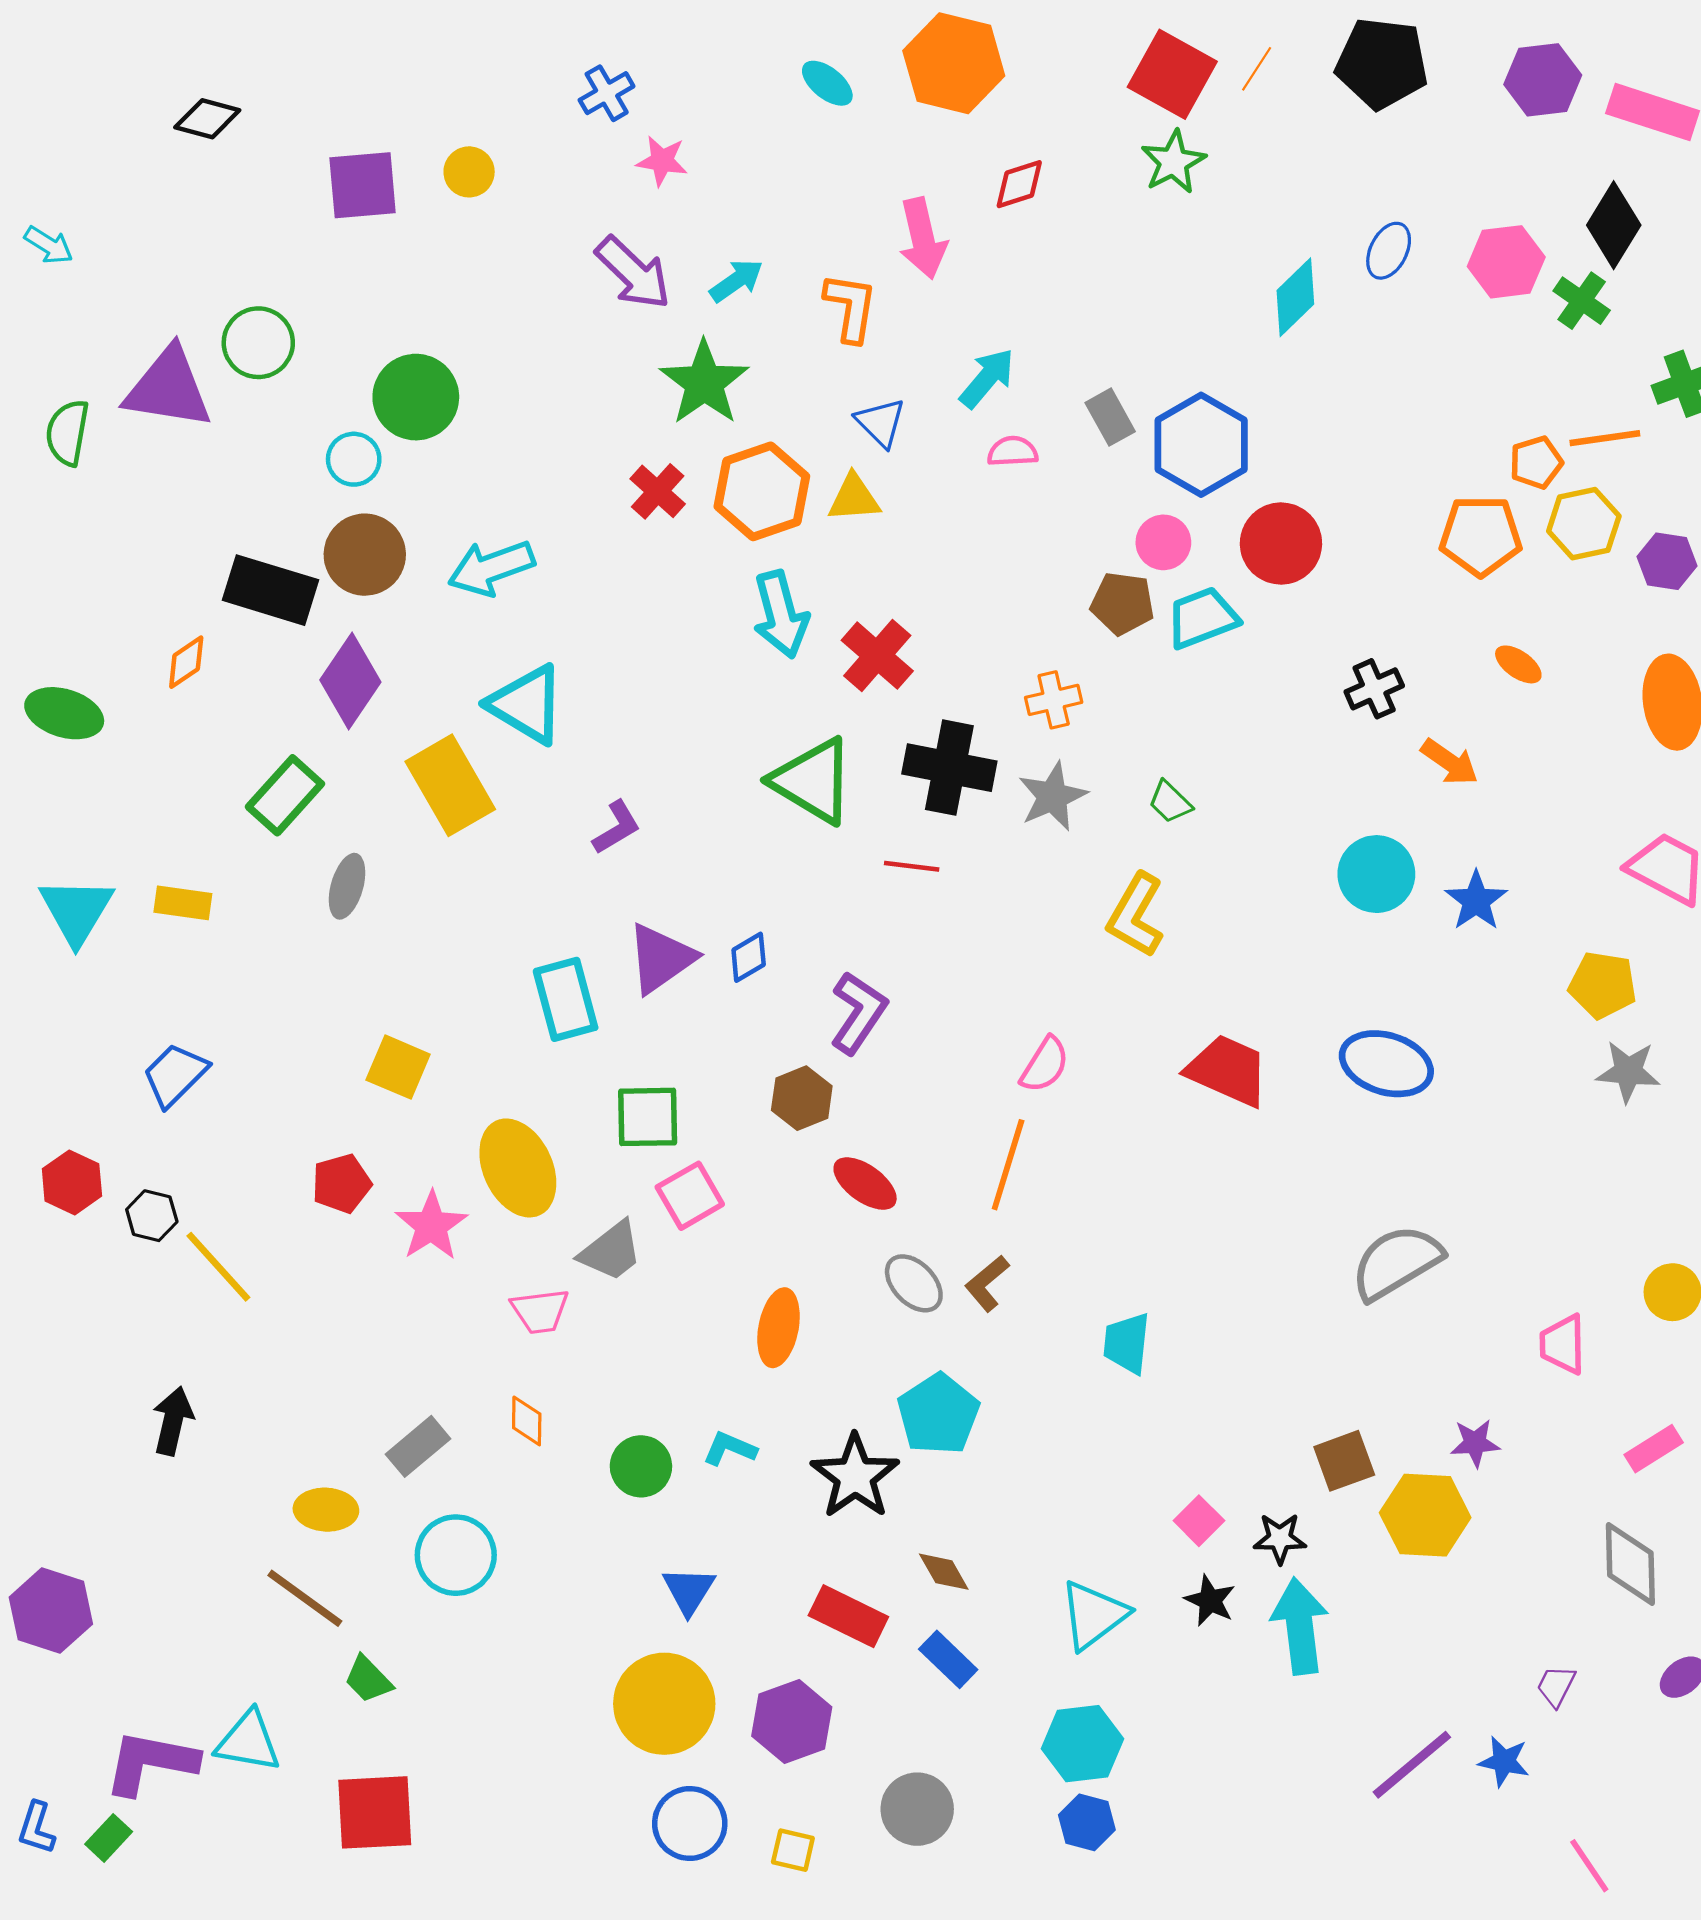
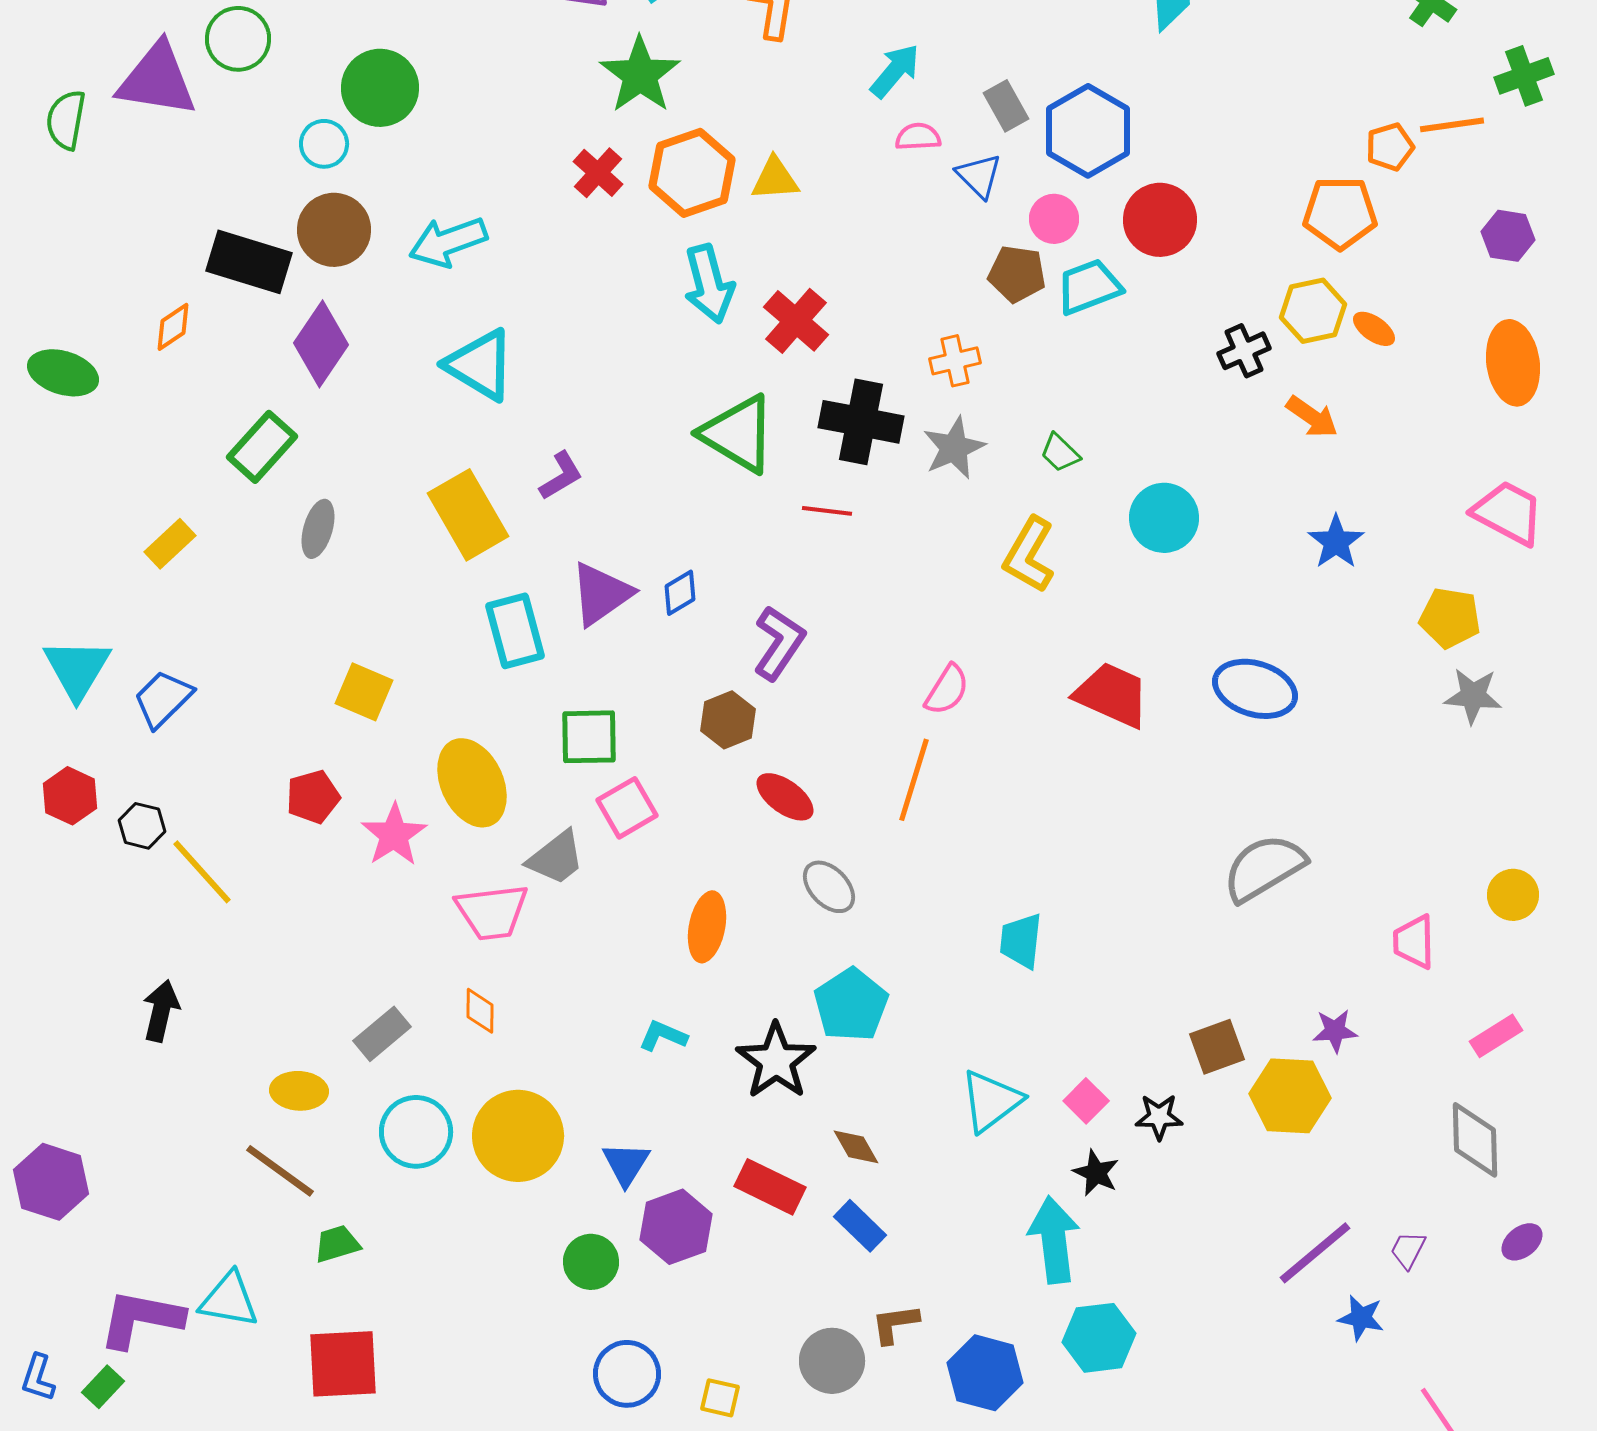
blue triangle: (881, 423) -> (979, 176), moved
yellow hexagon: (1584, 524) -> (1313, 311), moved
yellow rectangle: (450, 785) -> (468, 515), moved
cyan circle: (1376, 874) -> (1164, 518), moved
yellow rectangle: (183, 903) -> (170, 544), turned -51
cyan triangle: (76, 911) -> (77, 669), moved
brown L-shape: (987, 1283) -> (895, 1324), moved, turned 32
pink trapezoid: (540, 1311) -> (492, 912), size x1.4
green circle: (641, 1466) -> (591, 1262), moved
cyan triangle: (1094, 1615) -> (991, 1101), moved
cyan arrow: (1300, 1626) -> (1054, 1240), moved
green trapezoid: (368, 1679) -> (337, 1244), turned 117
yellow circle: (664, 1704) -> (518, 1136), moved
purple hexagon: (792, 1721) -> (676, 1227), moved
cyan hexagon: (1082, 1744) -> (1099, 1338), moved
purple line: (1412, 1765) -> (1315, 1253), moved
blue hexagon: (1087, 1822) -> (985, 1373), size x1.5

